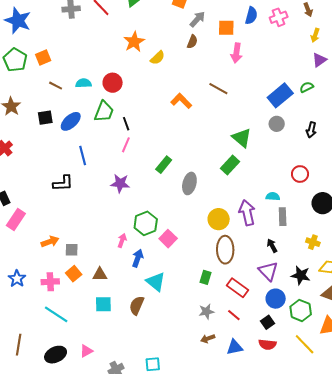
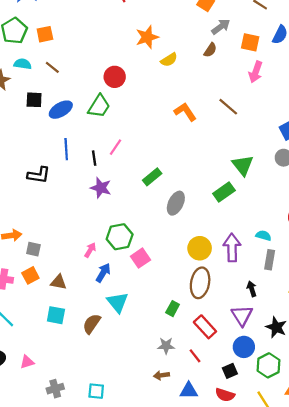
cyan semicircle: (83, 83) -> (23, 64), moved
black line: (126, 124) -> (94, 158), moved

